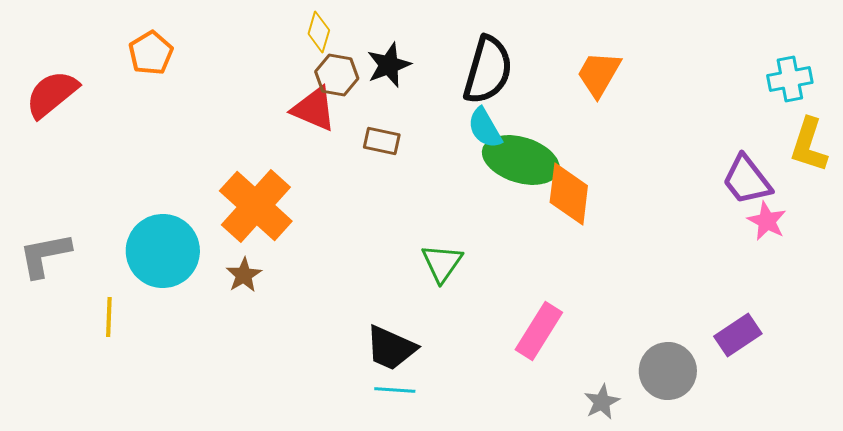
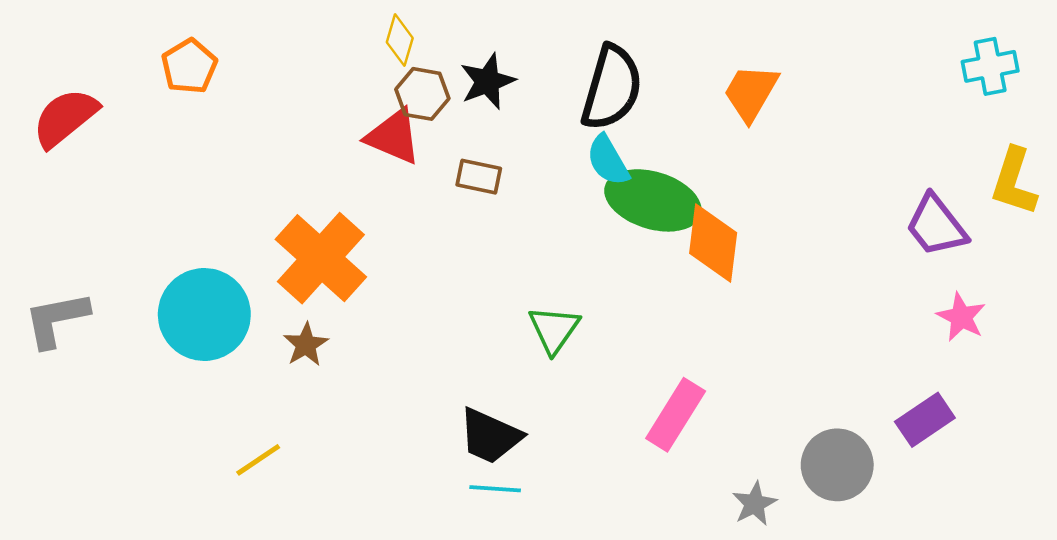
cyan cross: (790, 79) -> (990, 66), moved
pink star: (767, 221) -> (961, 317), moved
yellow line: (109, 317) -> (258, 460), moved, turned 54

